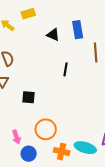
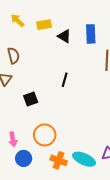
yellow rectangle: (28, 14) -> (44, 25), moved
black line: (65, 69) -> (65, 80), moved
black square: (29, 97) -> (31, 99), turned -32

